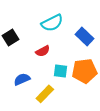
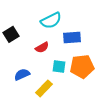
blue rectangle: (84, 37) -> (72, 37), moved, turned -48

